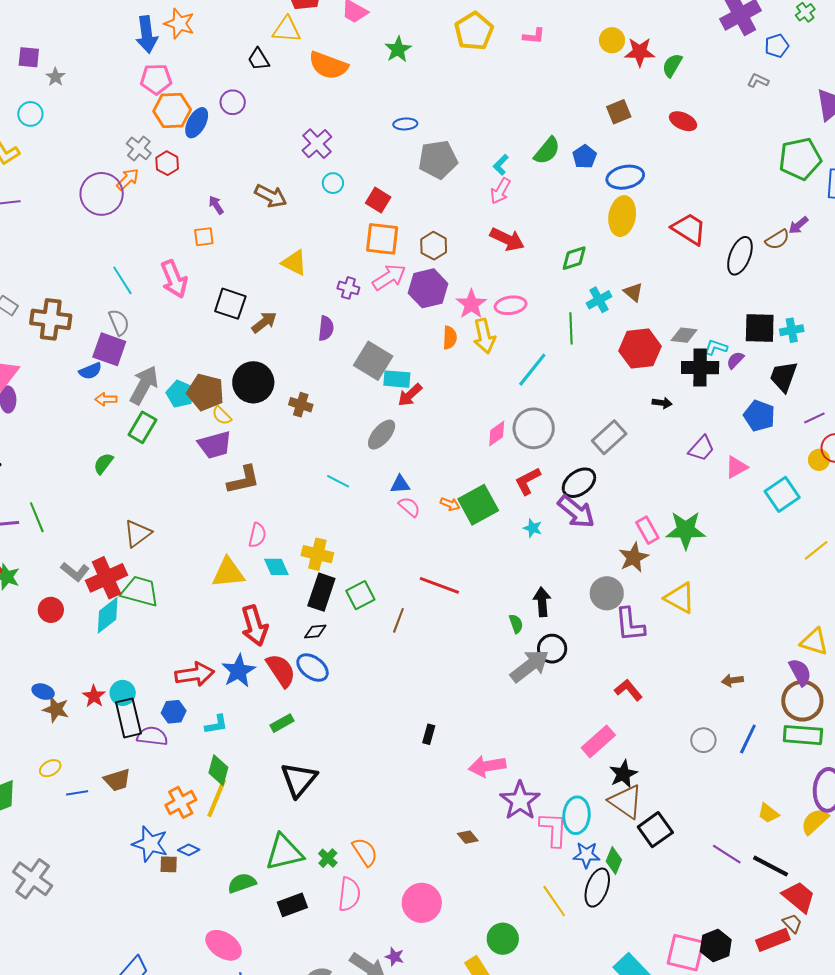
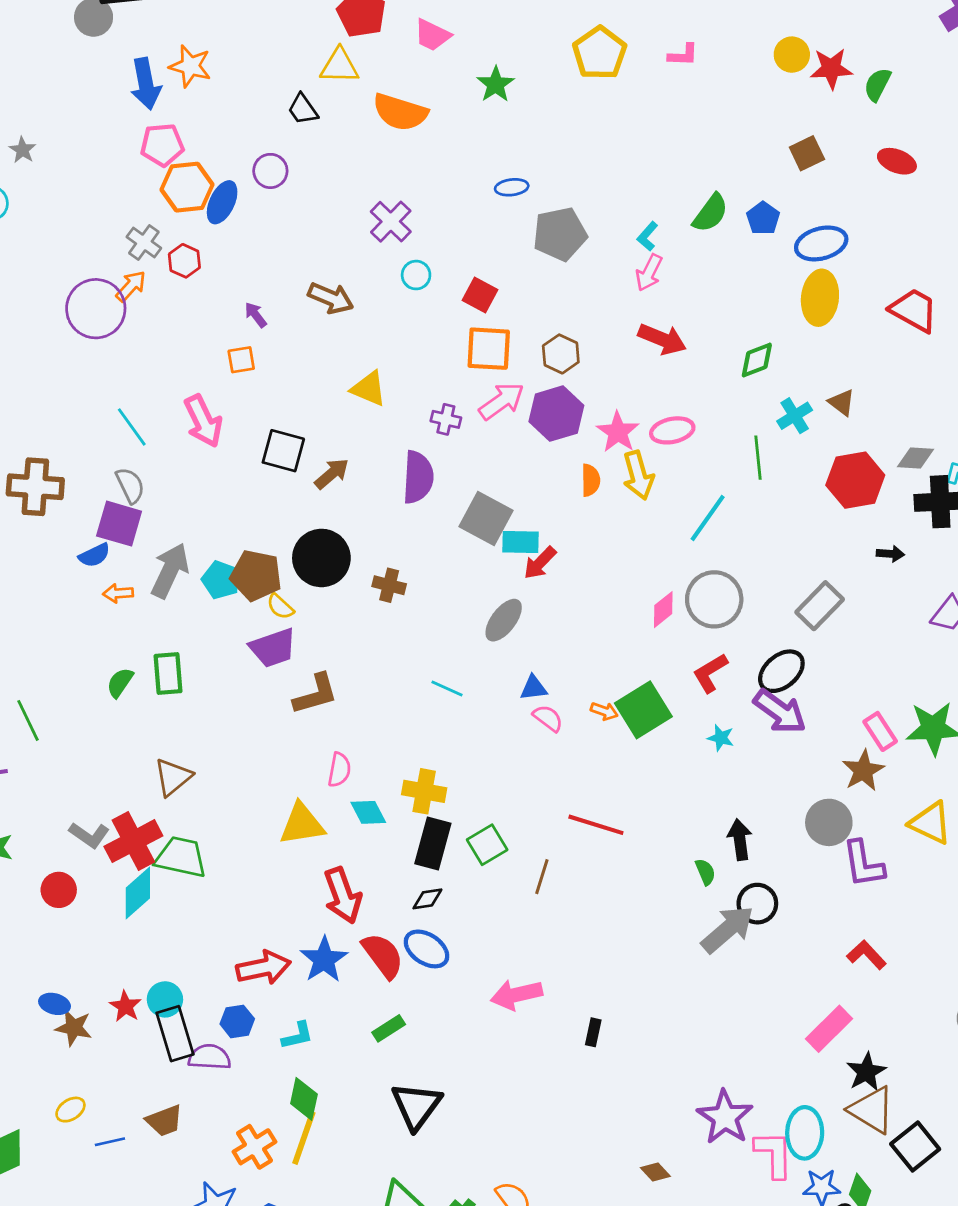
purple semicircle: (326, 328) -> (418, 477), size x1.5
green rectangle: (142, 427) -> (168, 674), moved, turned -32
green line: (37, 517) -> (28, 720), moved
pink arrow: (487, 766) -> (517, 995), moved

